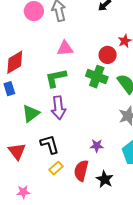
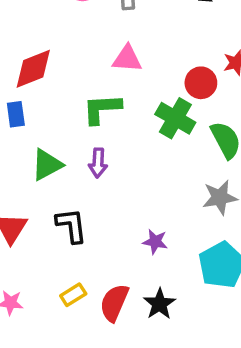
purple arrow: (59, 108) -> (98, 163), size x0.7
yellow rectangle: (56, 168) -> (73, 295), moved
red semicircle: (81, 171) -> (114, 303), moved

